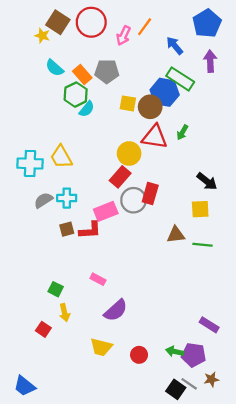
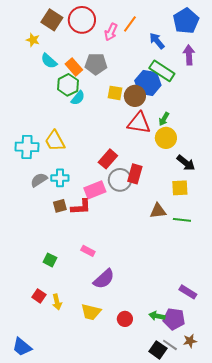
yellow star: (42, 36) -> (33, 40), moved
yellow circle: (129, 154) -> (166, 138), moved
yellow arrow: (65, 313) -> (57, 302), moved

